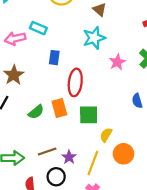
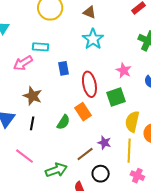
pink star: (117, 62) -> (124, 70), moved
green square: (89, 115) -> (116, 97), moved
yellow semicircle: (106, 135) -> (132, 122), size x1.5
purple star: (69, 157) -> (104, 143), moved

